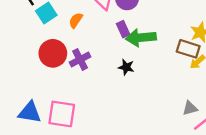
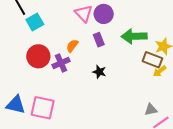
orange semicircle: (76, 20) -> (72, 46), moved
green arrow: (141, 38) -> (134, 36), moved

